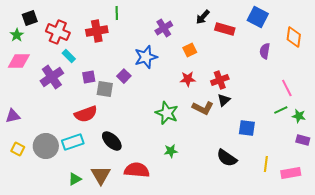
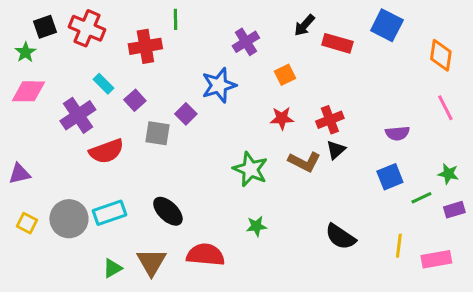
red cross: (58, 32) -> (87, 28), moved
purple semicircle: (265, 51) -> (397, 133), moved, turned -105
purple square: (89, 77) -> (135, 100), moved, turned -32
pink line: (287, 88) -> (445, 108), moved
green line: (281, 110) -> (421, 198), moved
red semicircle: (86, 114) -> (106, 151), moved
blue square: (247, 128) -> (390, 177), moved, turned -30
purple rectangle: (303, 140) -> (454, 210), turned -32

